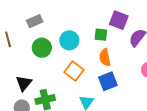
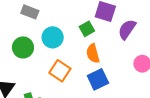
gray rectangle: (35, 21) -> (30, 12), moved, turned 49
green square: (101, 35) -> (87, 29), turned -32

